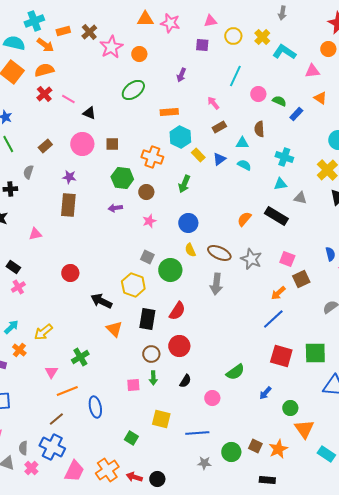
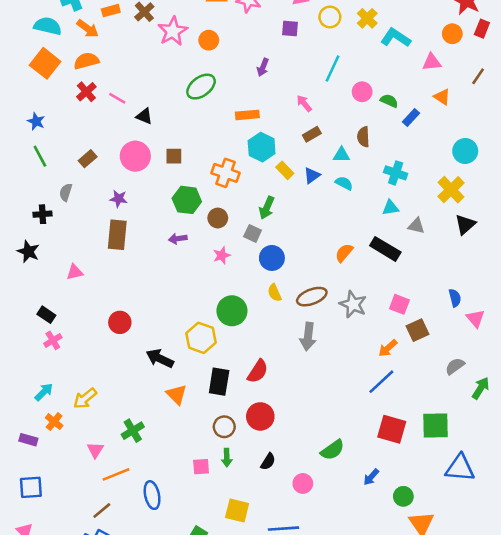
brown ellipse: (219, 253) -> (312, 297), turned -45
gray square: (147, 257) -> (253, 233), moved
green circle: (170, 270) -> (232, 311), moved

